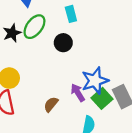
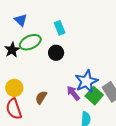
green ellipse: (34, 27) -> (30, 42), turned 35
brown semicircle: (51, 104) -> (41, 97), moved

